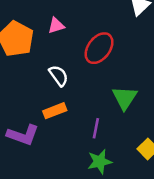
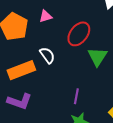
green triangle: (125, 98) -> (98, 57), moved
orange rectangle: (55, 111) -> (21, 70), moved, size x1.5

